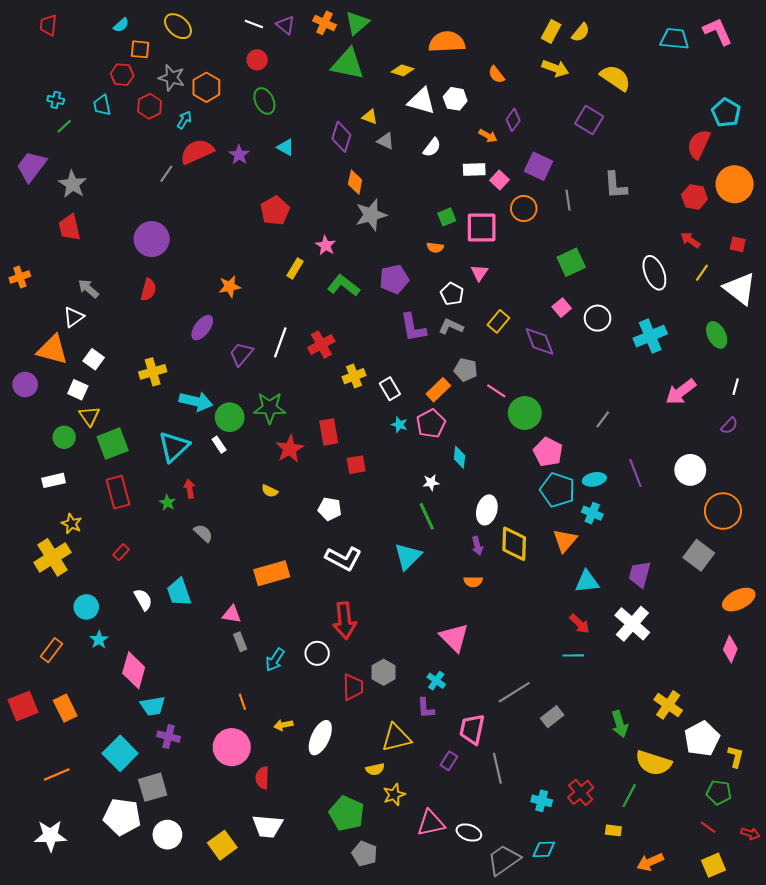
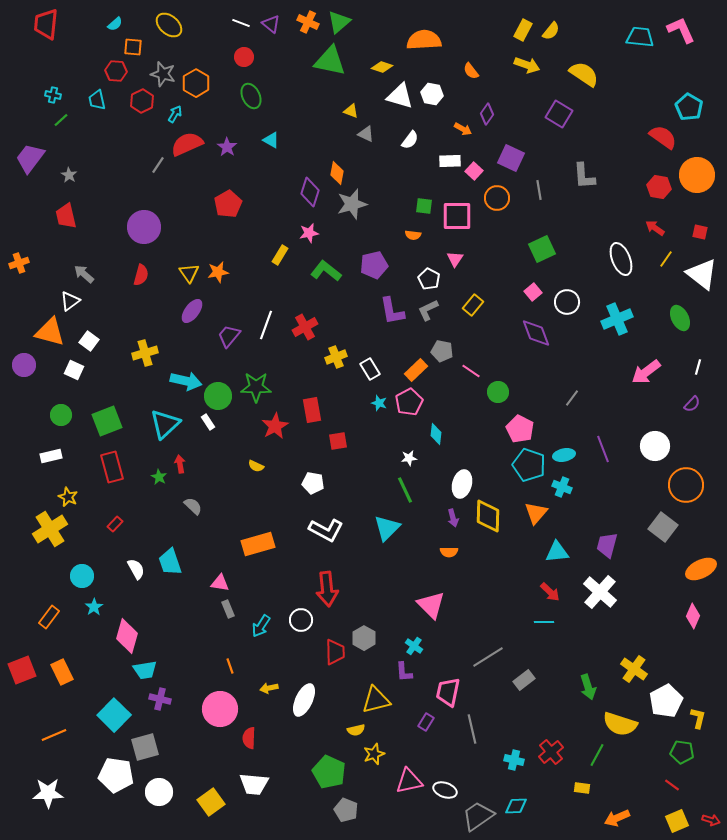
red trapezoid: (48, 25) -> (46, 24), size x1.5
purple diamond: (341, 137) -> (310, 192), moved
red semicircle: (699, 144) -> (663, 137), turned 100
gray star: (73, 184) -> (69, 175), size x0.6
red pentagon: (275, 211) -> (228, 204), moved
green square: (447, 217) -> (424, 206), turned 30
pink star: (326, 245) -> (309, 233), turned 30
gray L-shape: (451, 327) -> (428, 310), turned -50
purple diamond: (540, 341) -> (536, 333), moved
green circle: (525, 413) -> (498, 392), size x0.7
yellow triangle: (89, 416) -> (189, 273), moved
red arrow: (750, 834) -> (711, 820), moved

